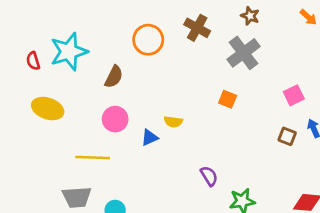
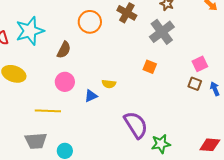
brown square: (287, 136) -> (195, 84), moved
purple semicircle: (209, 176) -> (136, 125), size x1.8

